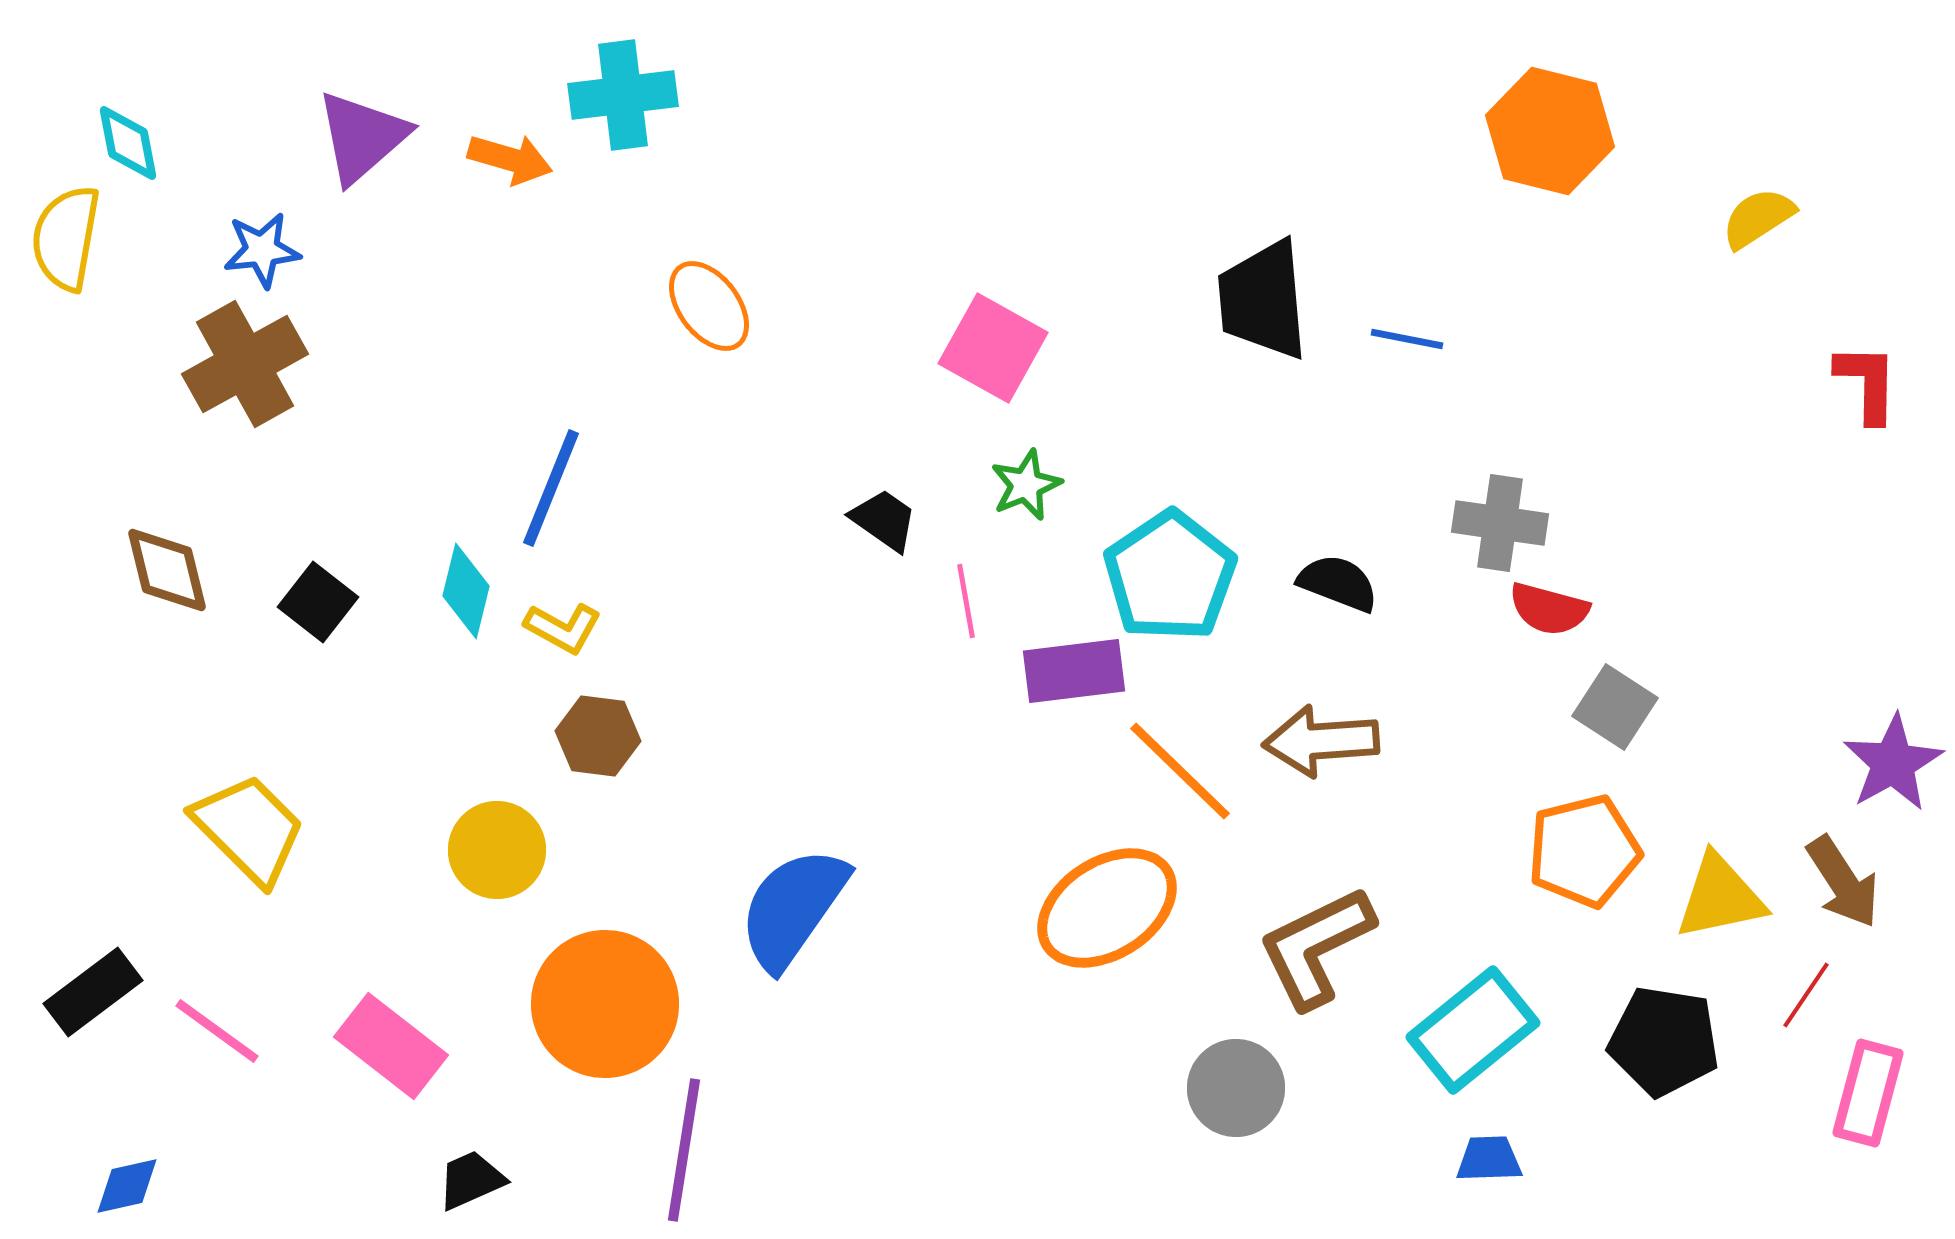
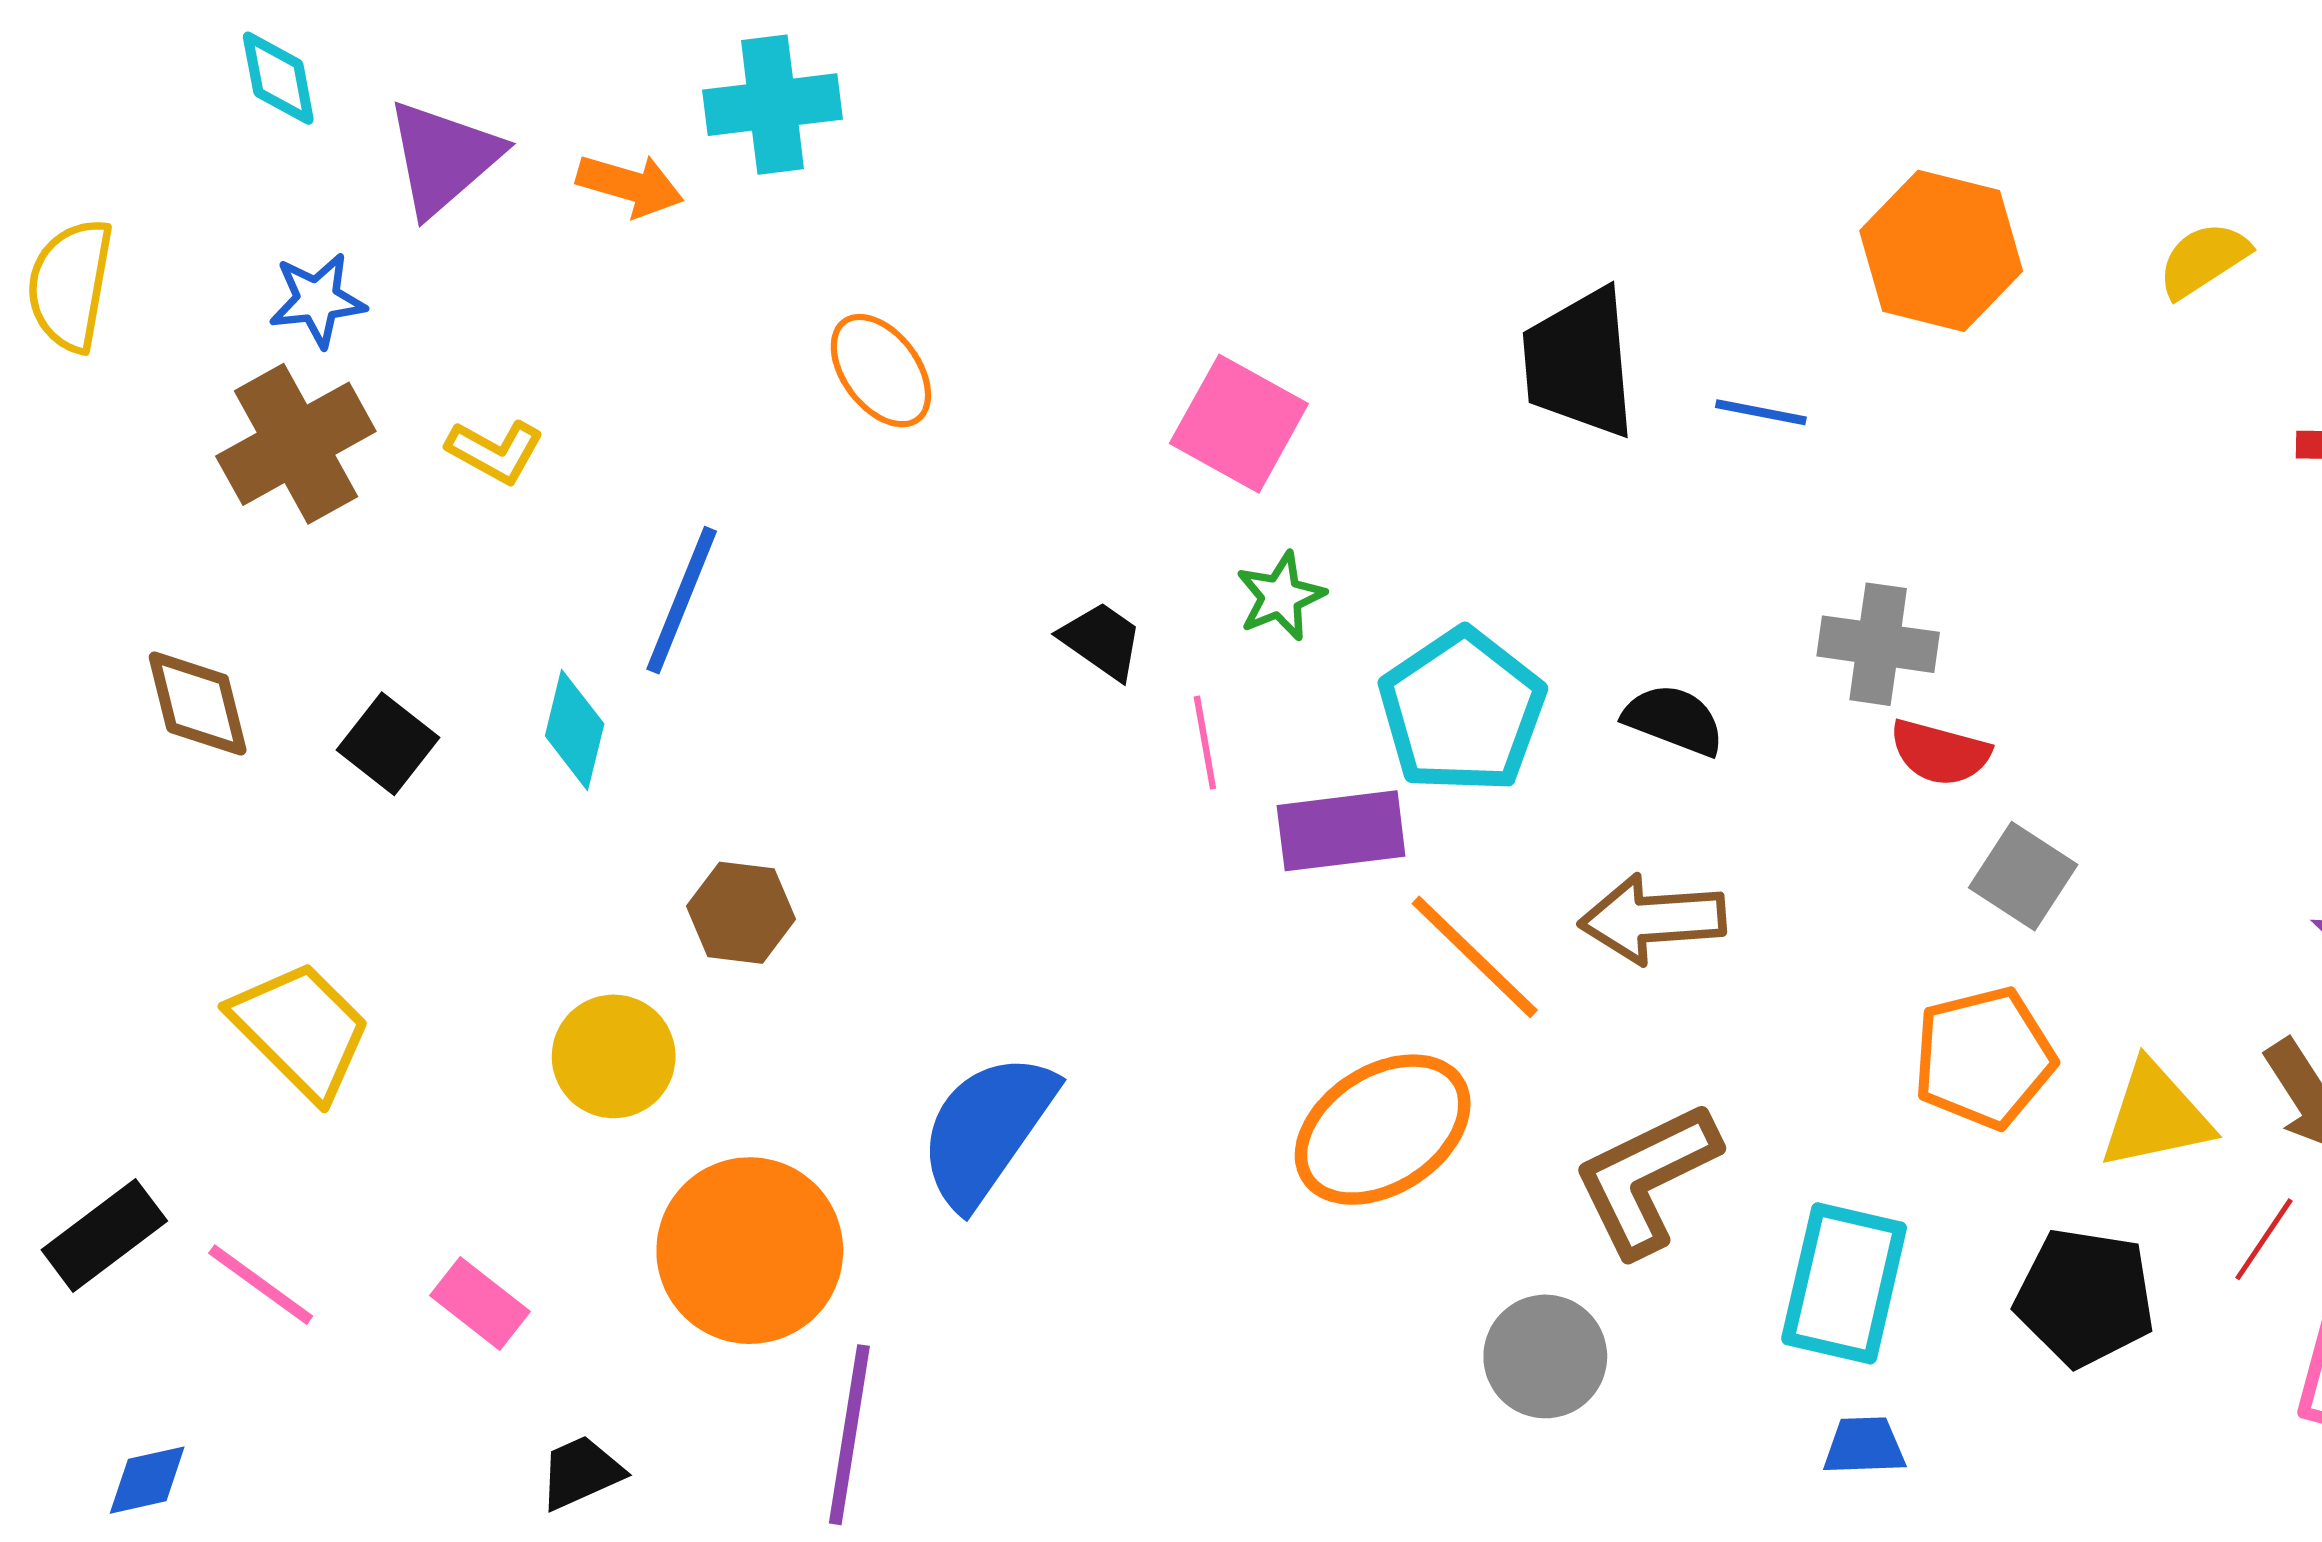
orange hexagon: (1550, 131) -> (1941, 251), moved
cyan diamond: (128, 143) -> (278, 78), moved
yellow L-shape: (563, 628) -> (495, 451), moved
cyan rectangle: (1473, 1030) -> (1844, 1283), turned -38
pink rectangle: (391, 1046) -> (480, 1304), size x0.7

